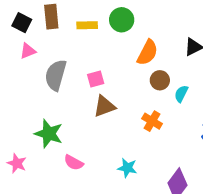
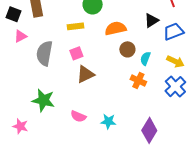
yellow rectangle: (87, 25) -> (75, 26), moved
orange semicircle: (147, 53) -> (115, 28), turned -125
orange cross: (152, 121) -> (138, 80), moved
pink semicircle: (74, 163) -> (78, 116), moved

